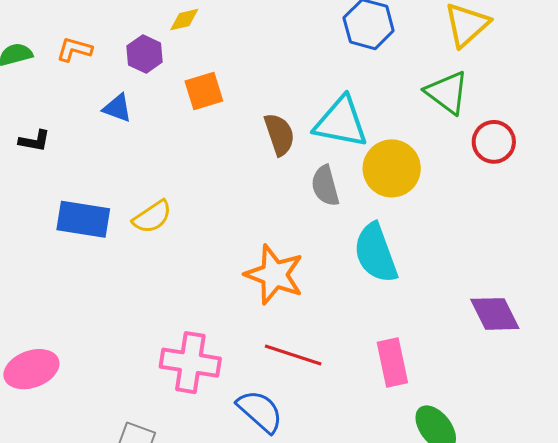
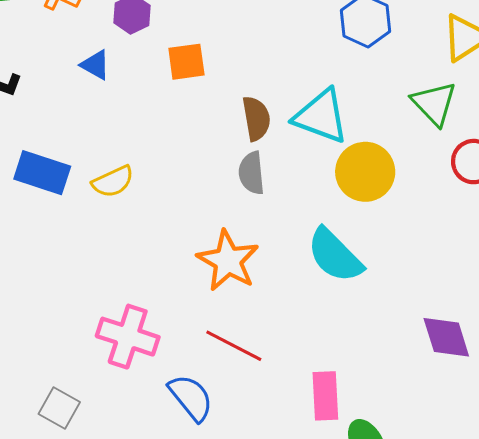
gray semicircle: (325, 186) -> (251, 173), moved
cyan semicircle: (376, 253) -> (335, 255), turned -34
pink rectangle: (392, 363) -> (325, 396), moved

